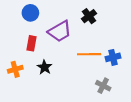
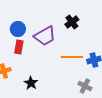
blue circle: (30, 13) -> (18, 29), moved
black star: (45, 67) -> (31, 83), moved

